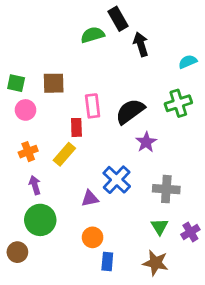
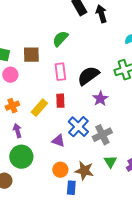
green semicircle: (93, 35) -> (60, 39), moved, turned -30
black arrow: (141, 44) -> (101, 14), moved
red rectangle: (76, 127) -> (60, 101), moved
gray cross: (166, 189) -> (102, 135), moved, turned -30
purple triangle: (90, 198) -> (58, 141), turned 32
brown star: (156, 263) -> (84, 171), moved

